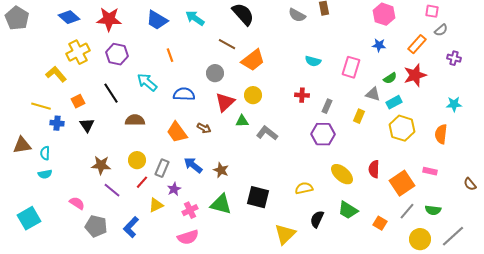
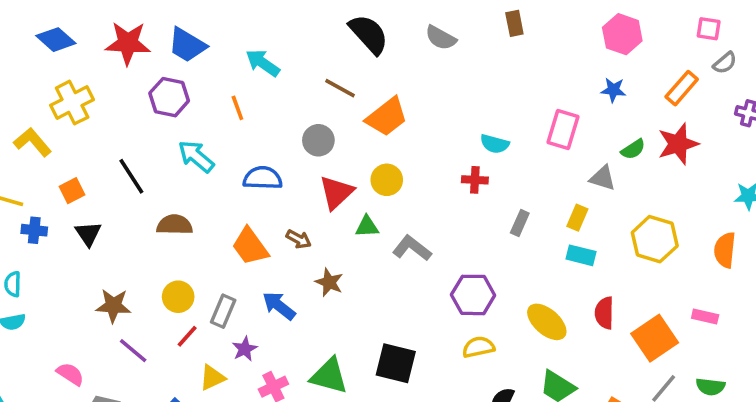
gray semicircle: (297, 15) -> (441, 38), moved
cyan arrow: (195, 18) -> (263, 63), moved
blue trapezoid: (157, 20) -> (187, 45), moved
purple hexagon: (117, 54) -> (169, 97), moved
cyan semicircle: (313, 61) -> (495, 144), moved
cyan rectangle: (394, 102) -> (581, 255), moved, turned 42
gray rectangle: (327, 106) -> (520, 223), moved
purple hexagon: (323, 134) -> (473, 295), moved
brown star: (221, 170) -> (329, 282), moved

